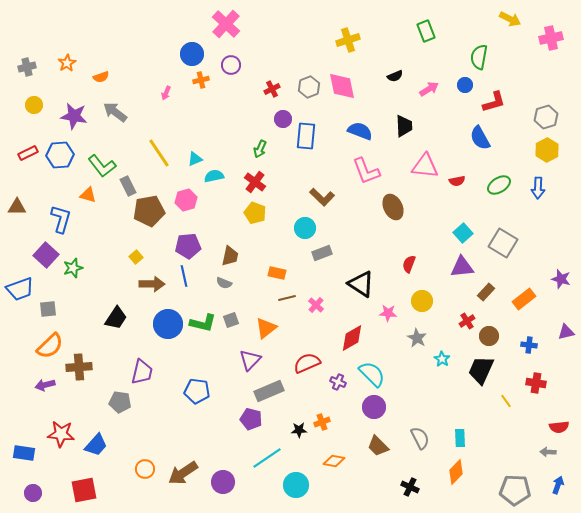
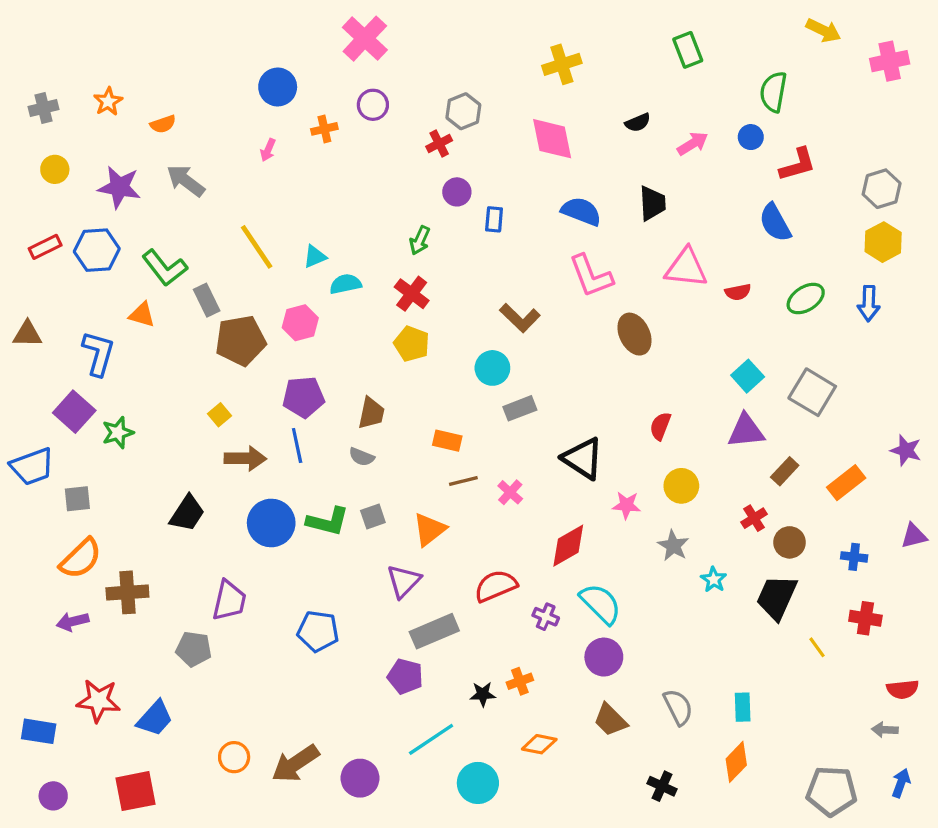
blue circle: (192, 54) -> (278, 87), moved
gray hexagon: (309, 87) -> (463, 111), moved
blue rectangle: (306, 136) -> (494, 219), size x0.6

